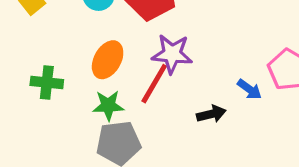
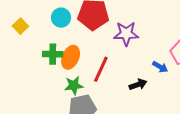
purple star: (172, 54) -> (126, 34), moved
green cross: (47, 82) -> (53, 54), moved

